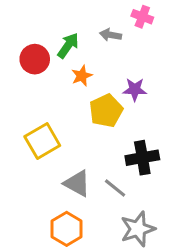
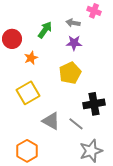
red circle: (35, 59) -> (12, 39), moved
orange star: (82, 76) -> (31, 58), moved
purple star: (135, 89) -> (74, 43), moved
orange hexagon: (67, 229) -> (27, 151), moved

